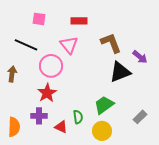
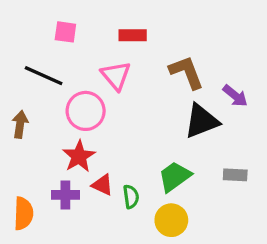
gray rectangle: (140, 117) -> (235, 175), moved, turned 48
red triangle: (61, 127) -> (102, 185), moved

